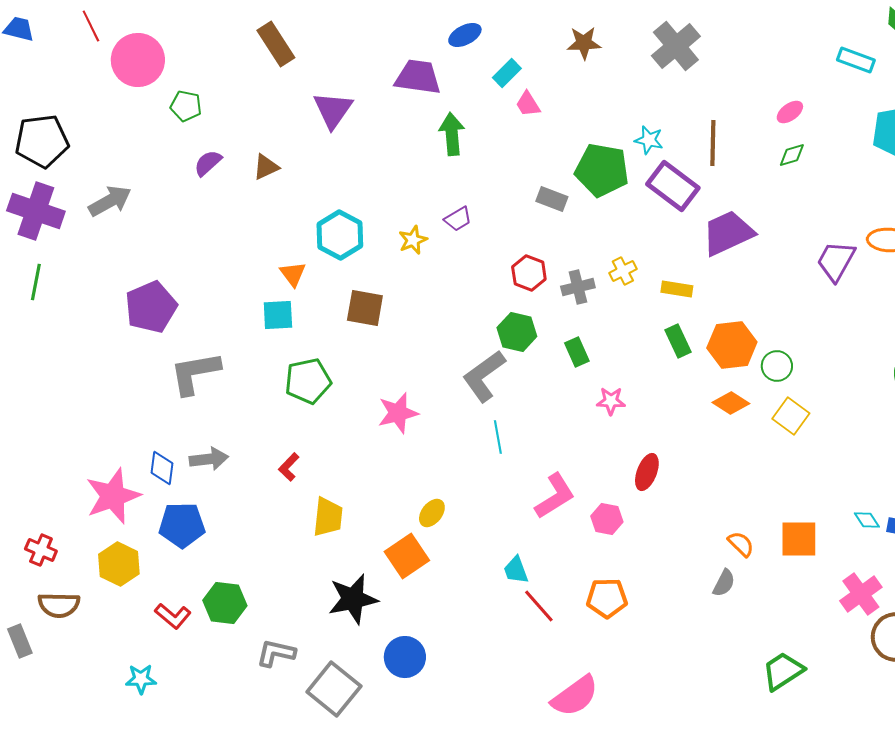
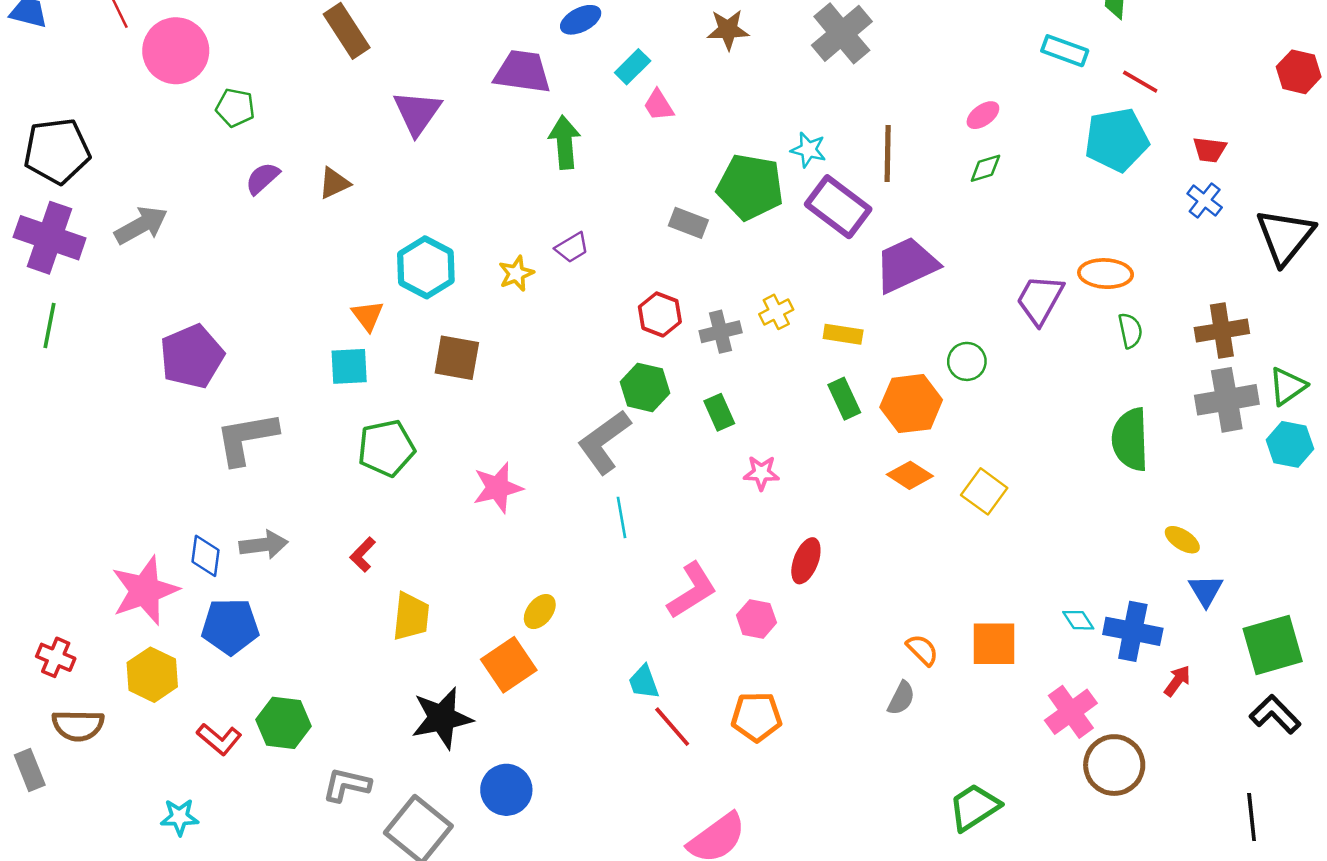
green circle: (777, 366) -> (967, 361), moved

